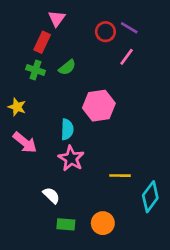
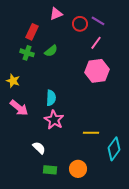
pink triangle: (57, 18) -> (56, 14), moved, turned 32
pink hexagon: (99, 106) -> (97, 71), moved

